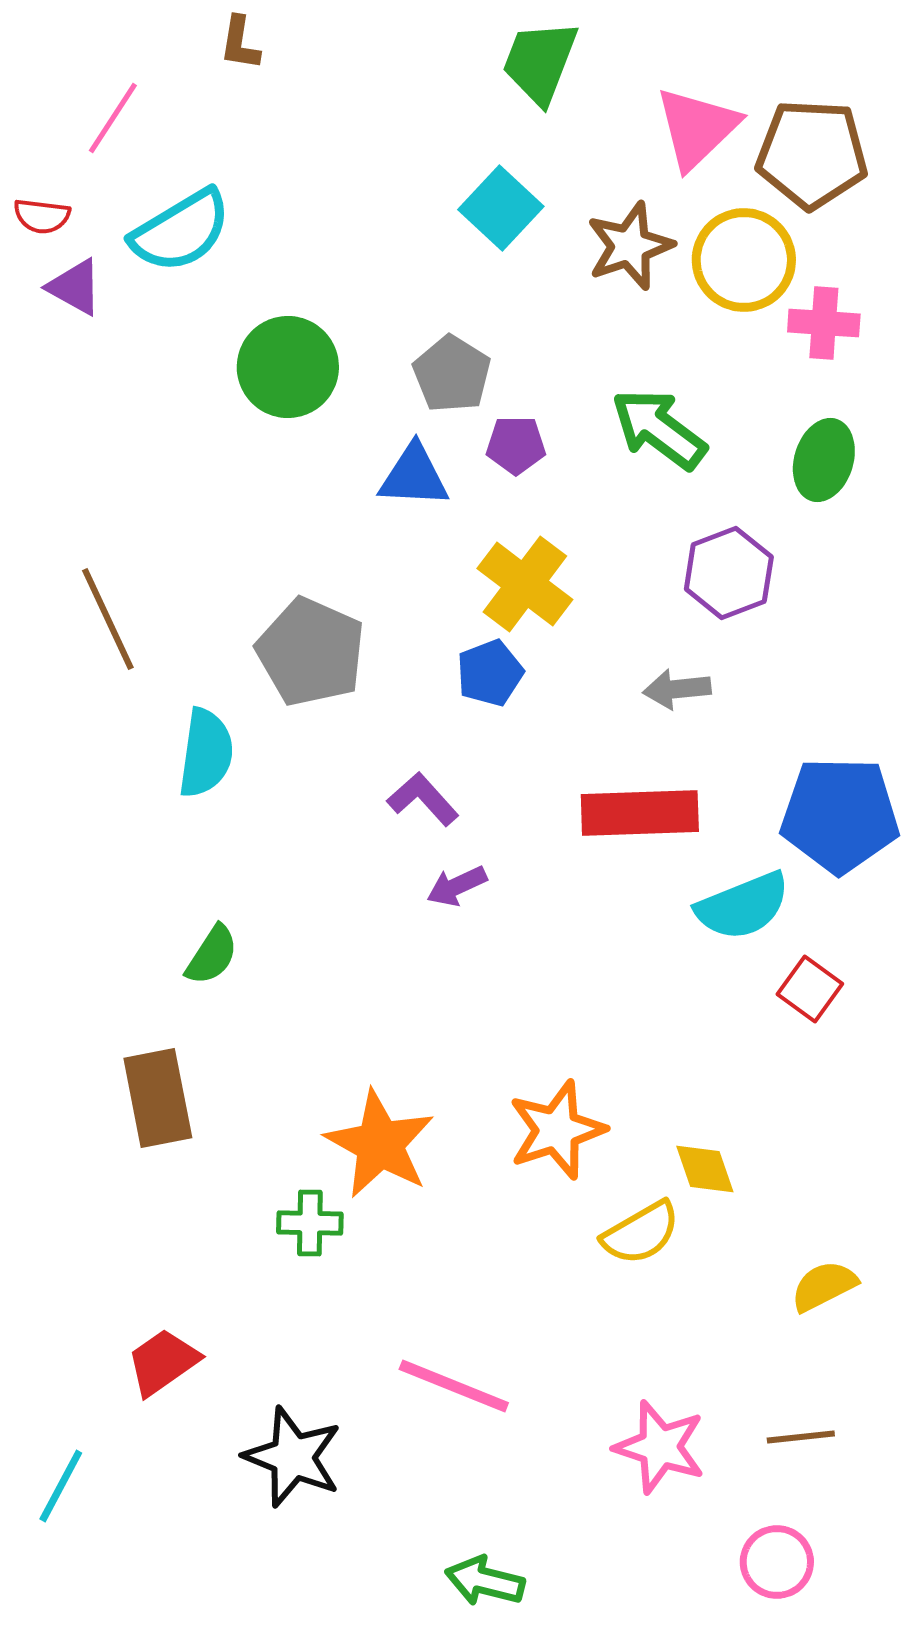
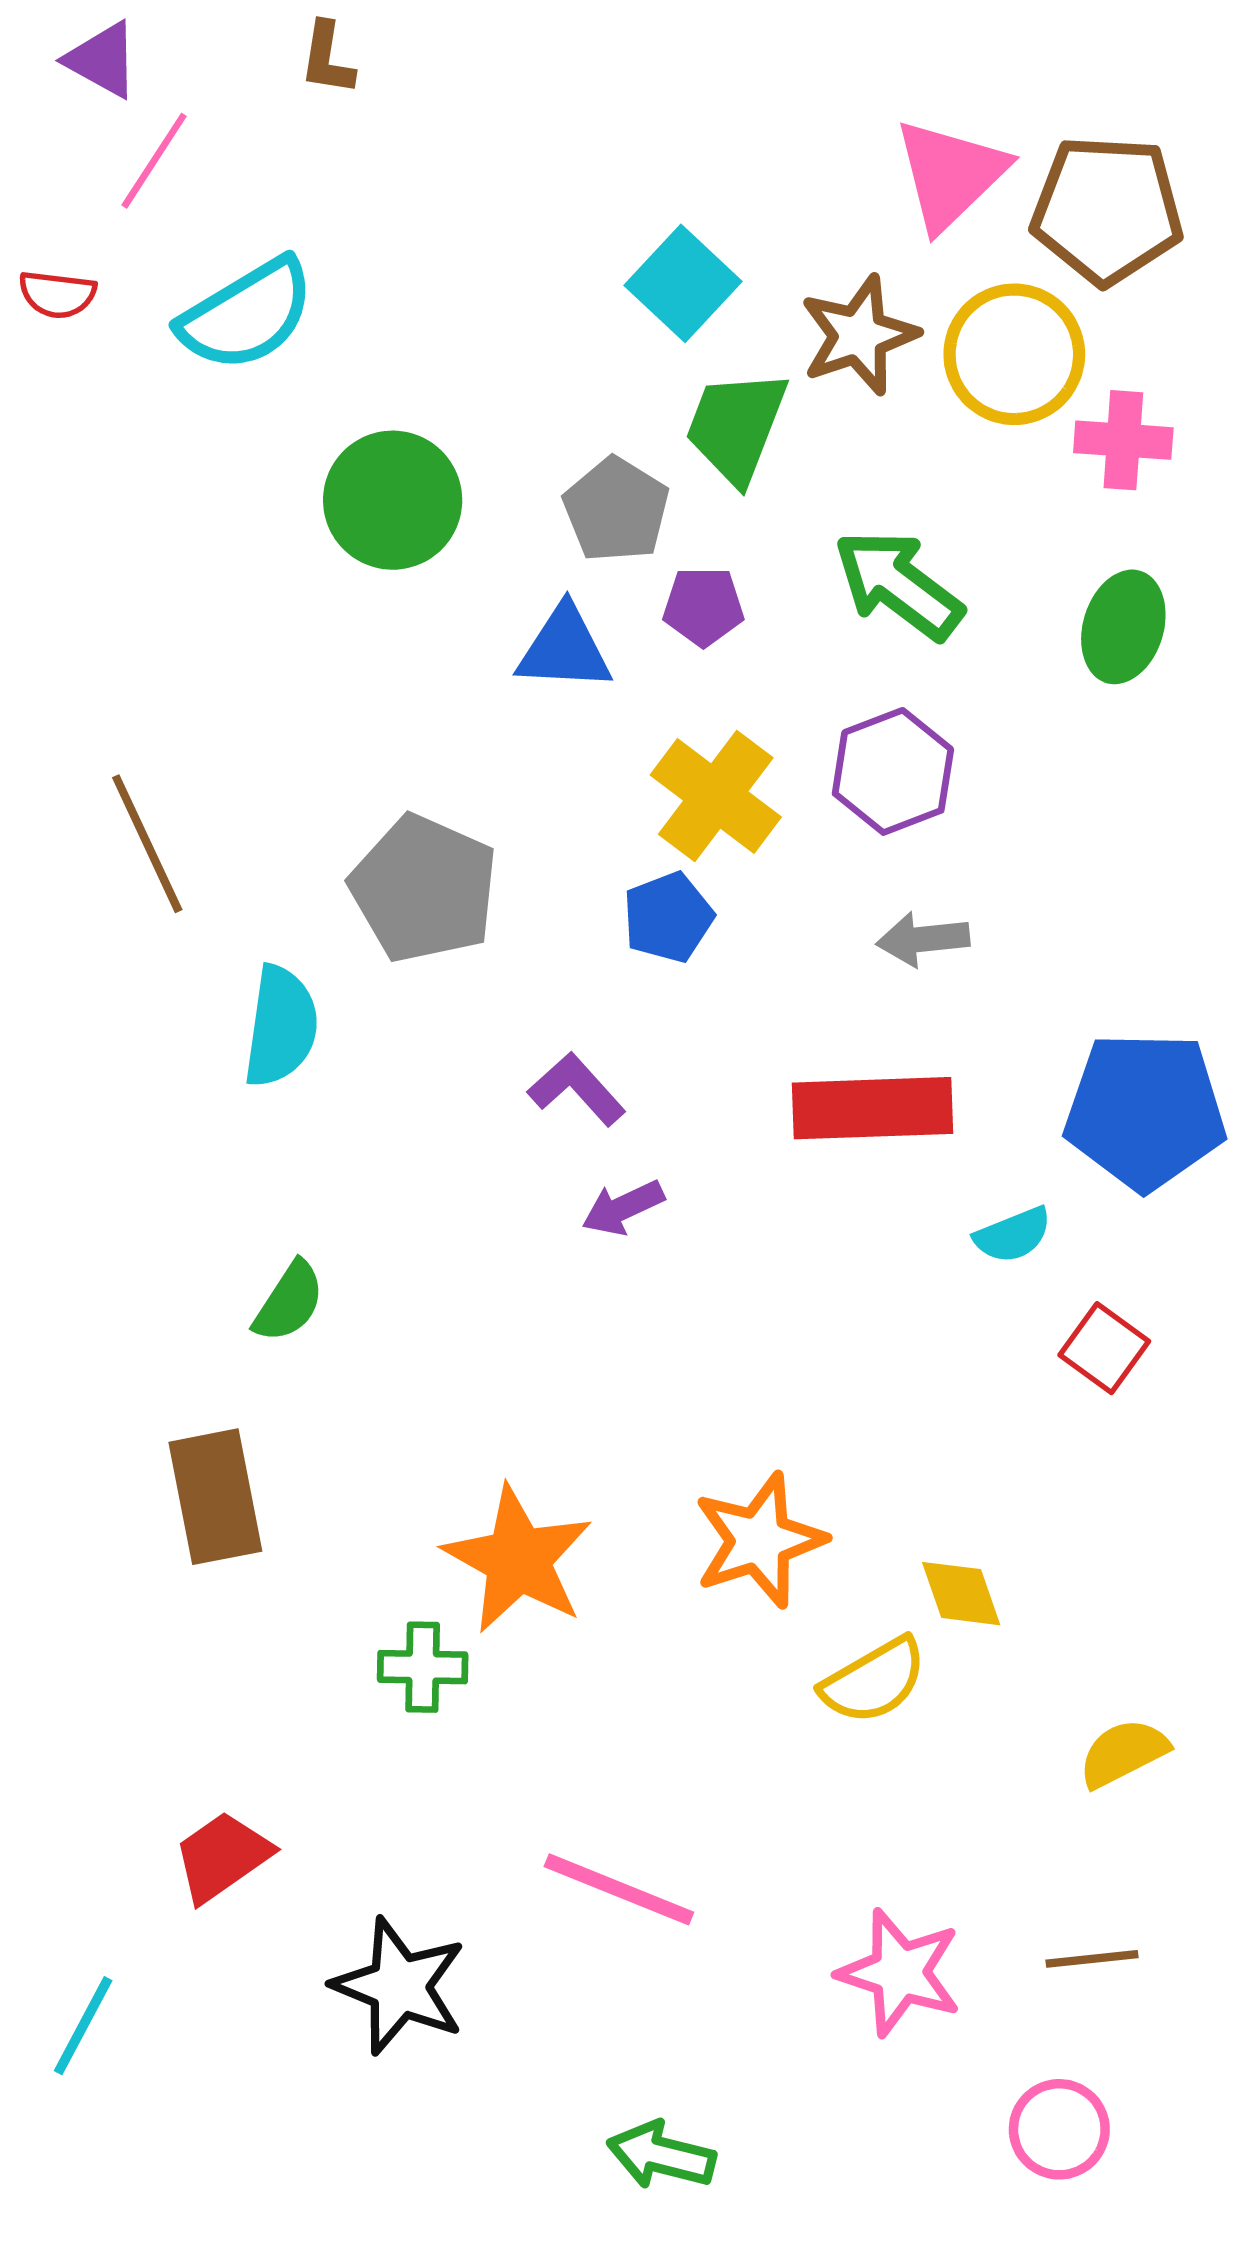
green trapezoid: (540, 62) -> (736, 427), moved
purple triangle: (75, 287) -> (102, 60), moved
purple hexagon: (729, 573) -> (893, 771), moved
cyan semicircle: (743, 906) -> (1013, 1235), size x0.6

